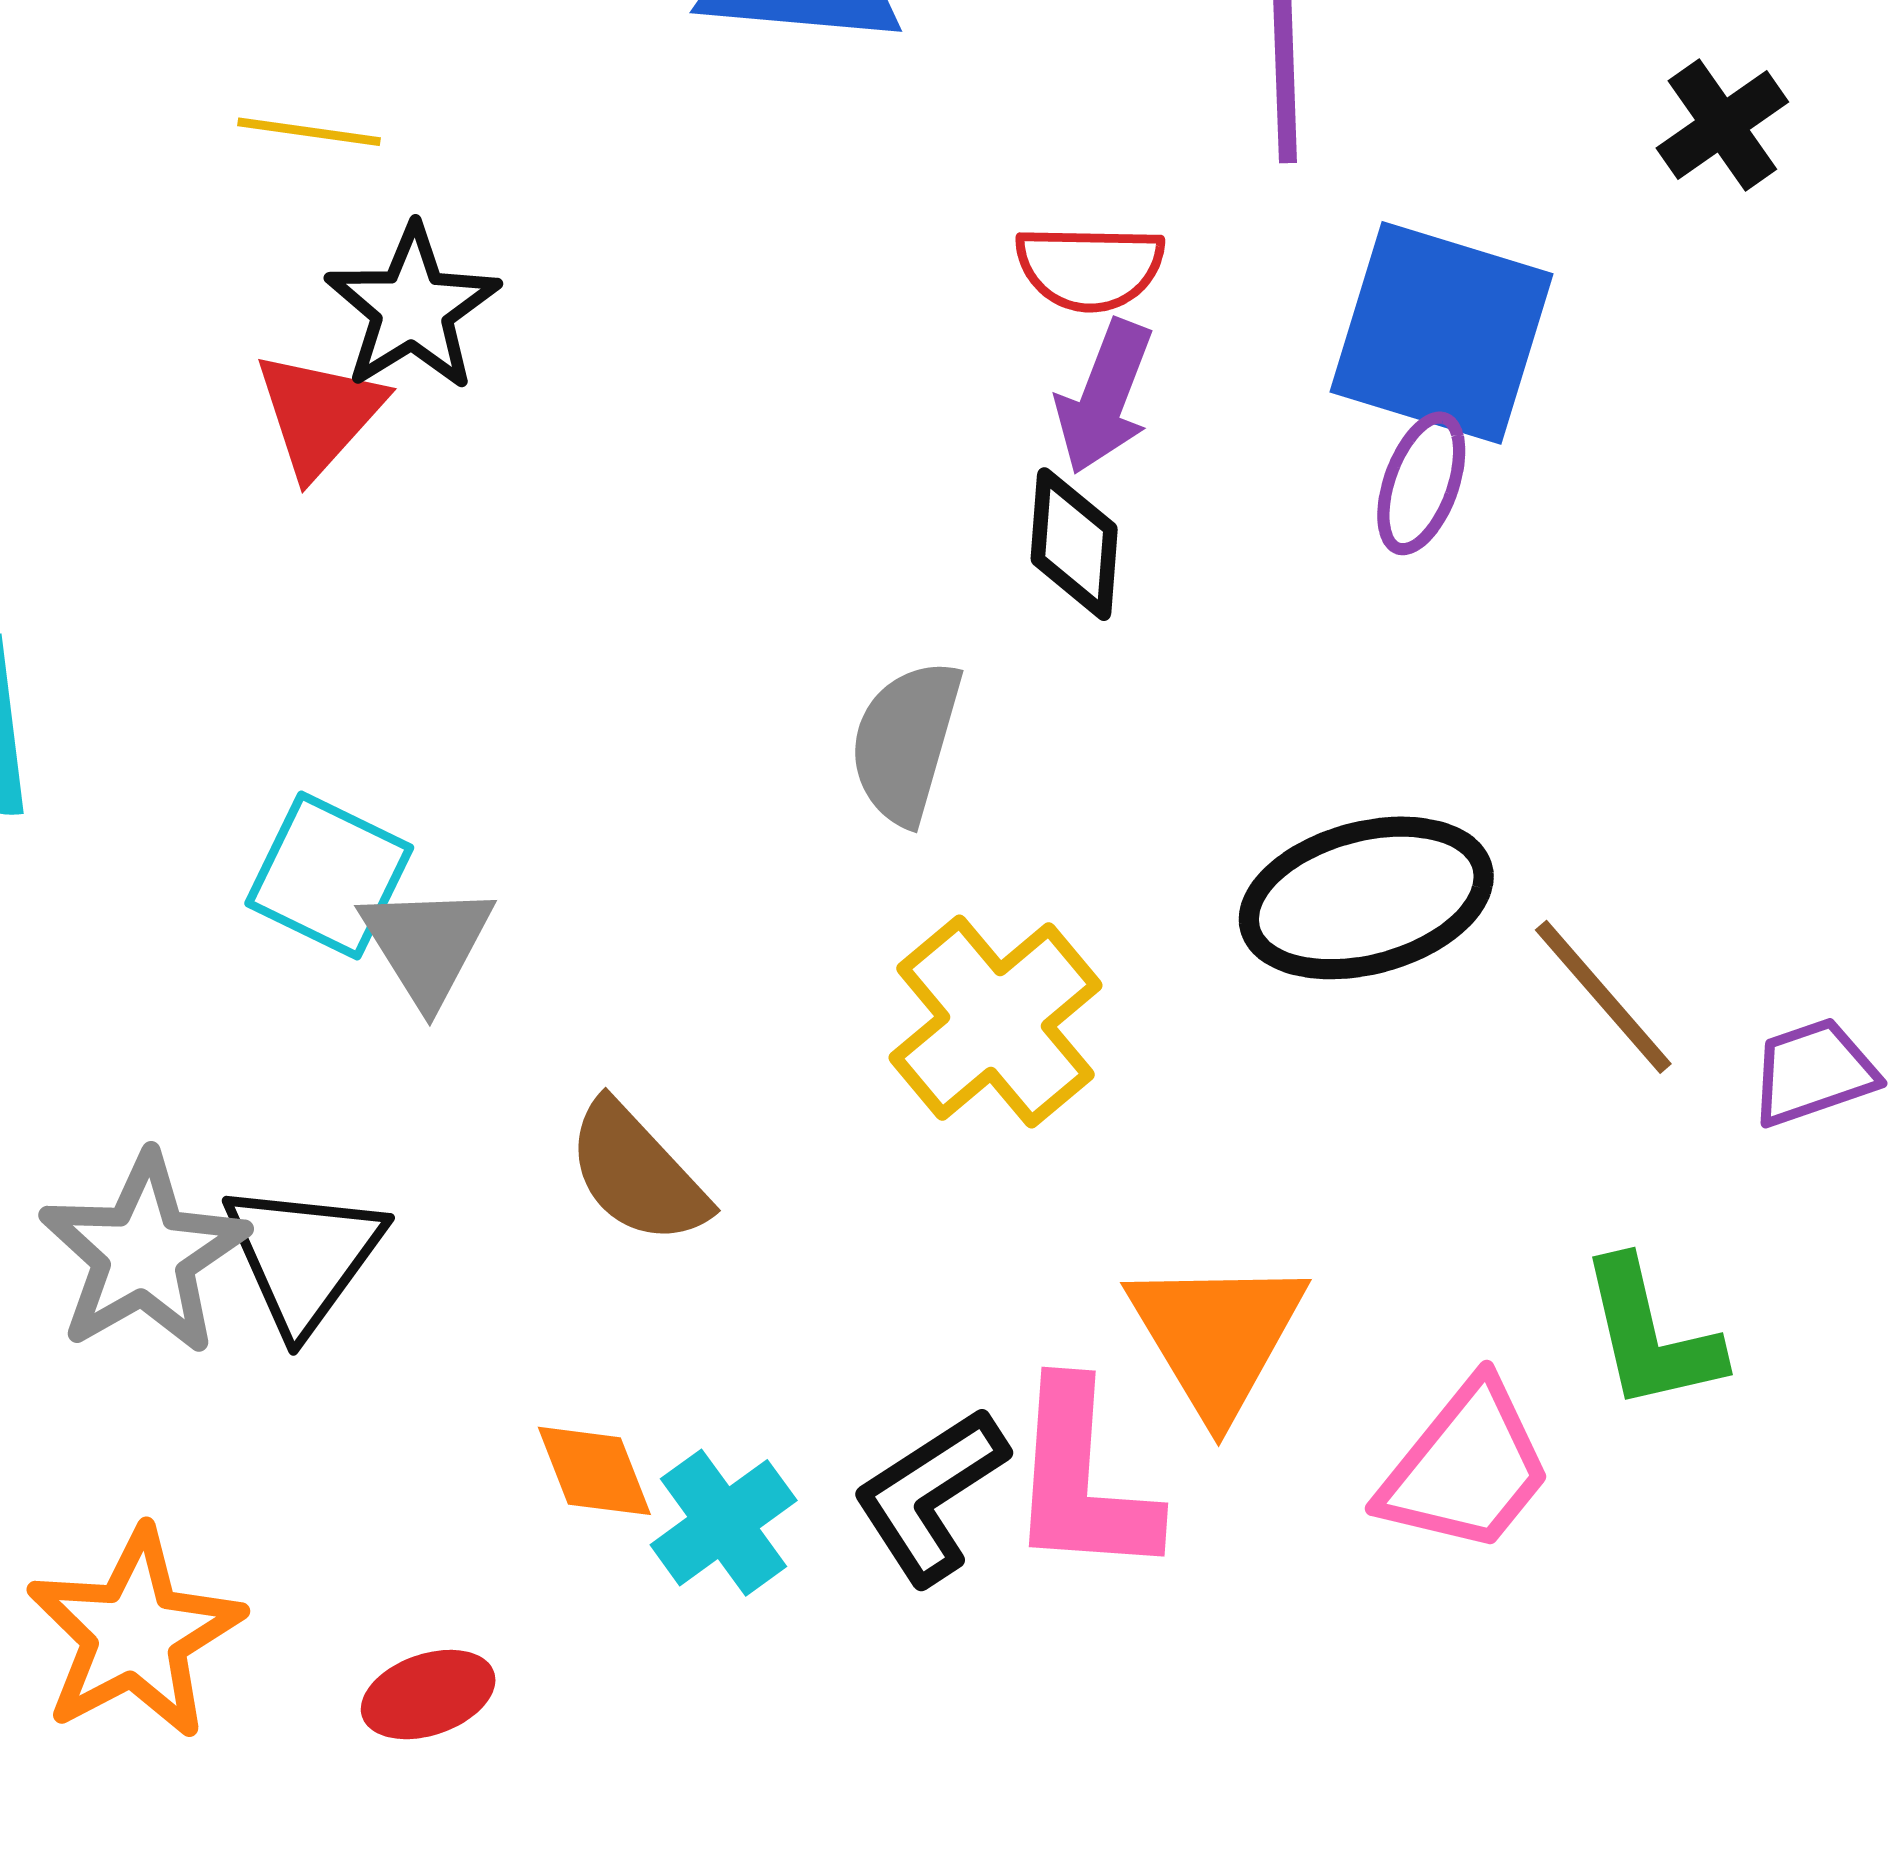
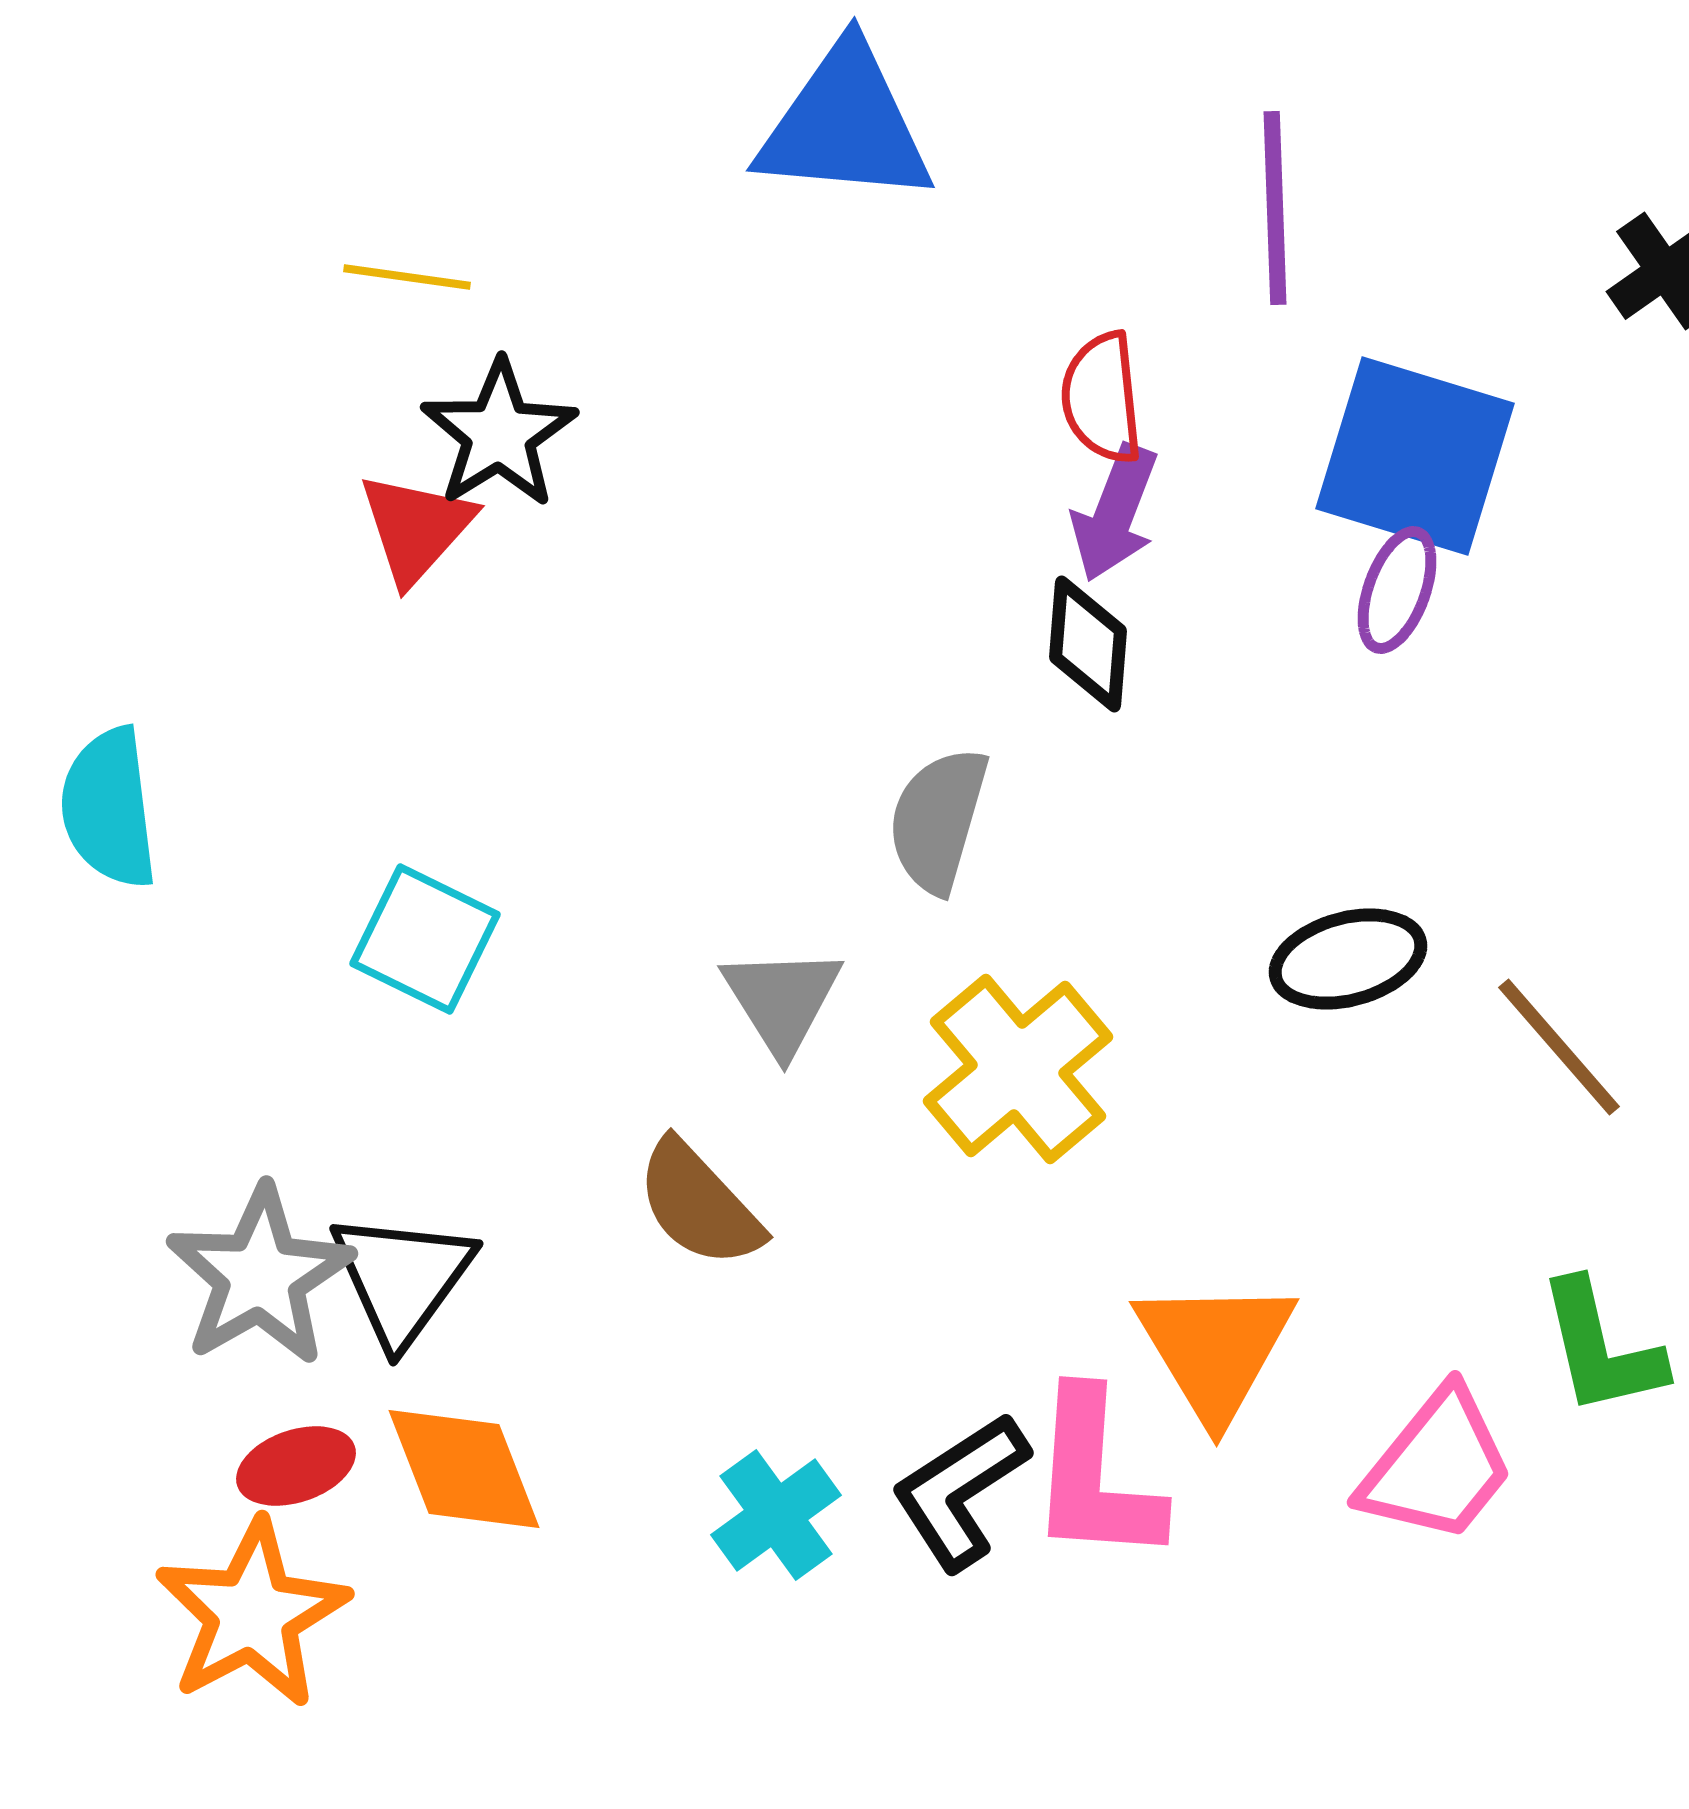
red semicircle: (1090, 268) -> (1102, 398), turned 83
black ellipse: (1366, 898) -> (1348, 959), size x0.7
gray triangle: (427, 944) -> (782, 1000), moved
orange diamond: (594, 1471) -> (464, 1469), moved, size x1.5
red ellipse: (428, 1695) -> (296, 1466), moved

